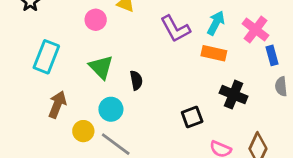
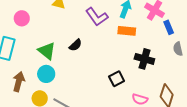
pink circle: (96, 20) -> (22, 18), moved
black semicircle: (136, 80) -> (75, 45), moved, turned 64
cyan circle: (111, 109) -> (46, 74), moved

